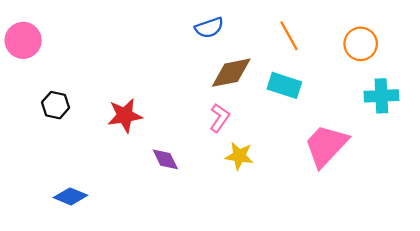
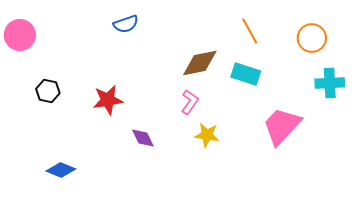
blue semicircle: (209, 28) -> (126, 24), moved

